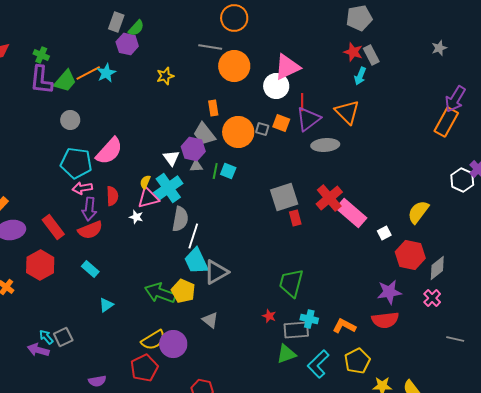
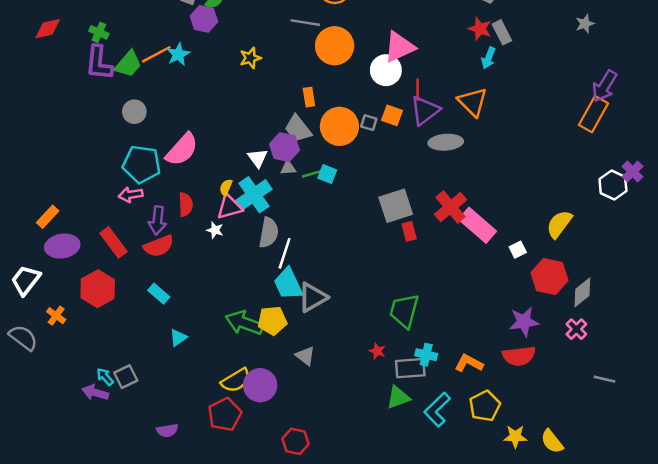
green line: (215, 171) -> (311, 174), turned 63
pink arrow: (82, 188) -> (131, 195), moved
yellow pentagon: (183, 291) -> (272, 321), turned -30

